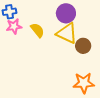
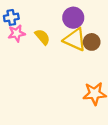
brown circle: (83, 46) -> (92, 42), moved

